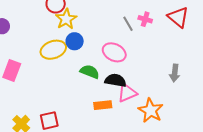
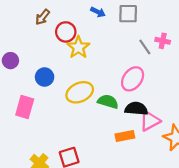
blue circle: (75, 41) -> (45, 77), moved
yellow ellipse: (53, 50) -> (80, 92), moved
pink ellipse: (114, 52) -> (133, 79), turned -75

